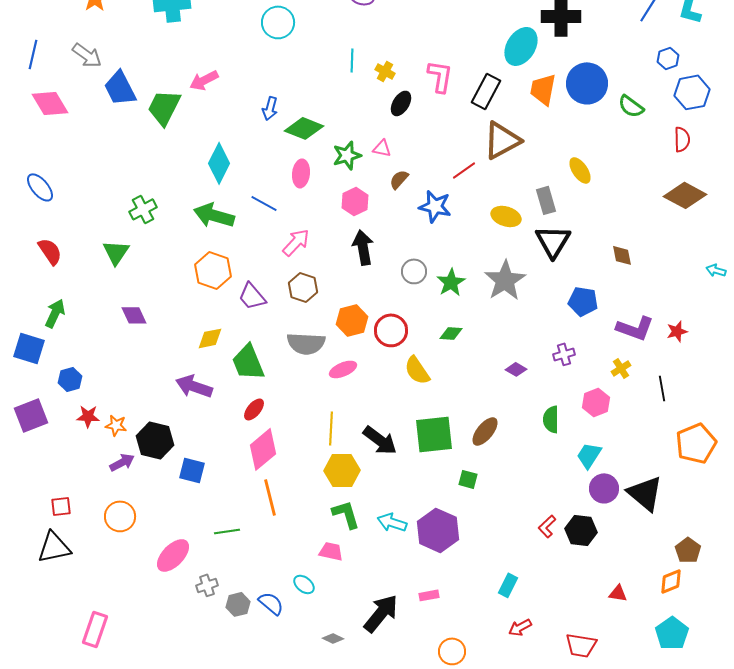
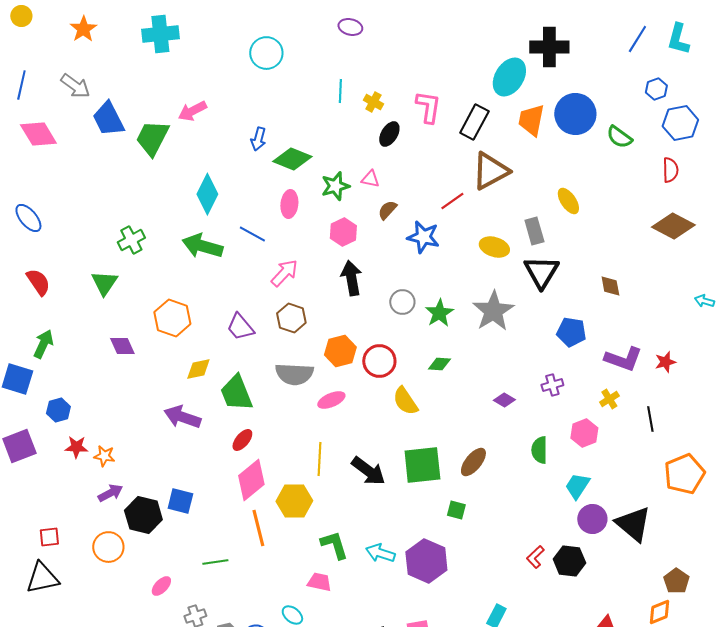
orange hexagon: (213, 270) -> (172, 318), moved
black hexagon: (155, 440) -> (143, 515), moved
yellow hexagon: (342, 470) -> (294, 501), moved
pink ellipse: (173, 555) -> (161, 586), size x0.6

